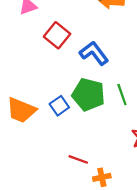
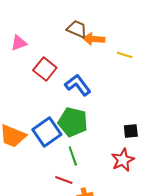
green line: (122, 95) -> (73, 156), moved
blue square: (59, 106) -> (47, 132), size x1.6

